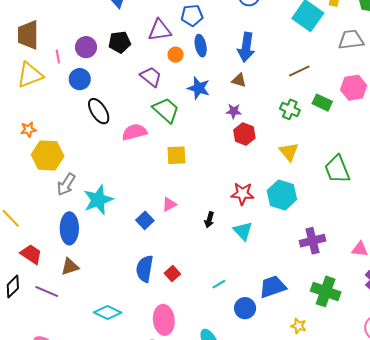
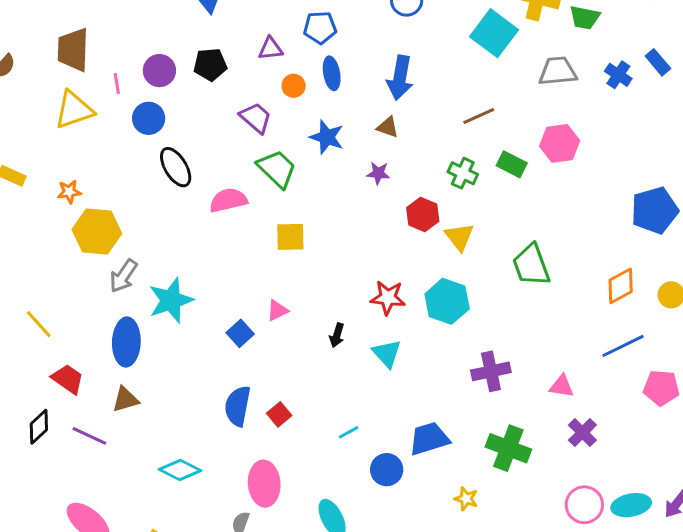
purple triangle: (160, 30) -> (271, 49), size x0.7
red hexagon: (244, 134) -> (423, 215), moved

